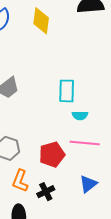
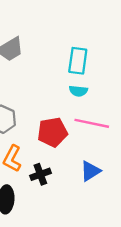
cyan semicircle: (80, 115) -> (78, 91), moved

